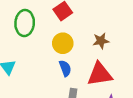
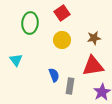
blue semicircle: (65, 68) -> (54, 75), moved

